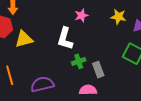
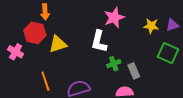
pink star: (81, 15) -> (114, 18), size x1.5
yellow star: (118, 17) -> (151, 26), moved

